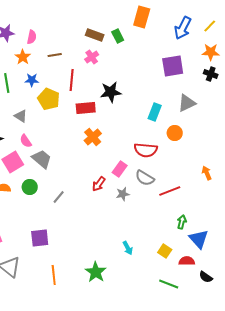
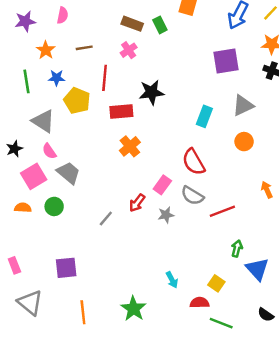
pink semicircle: (32, 37) -> (63, 15), moved
gray triangle: (21, 116) -> (43, 121), size x1.5
orange circle: (175, 133) -> (244, 142), moved
red semicircle: (146, 150) -> (194, 162), turned 55
gray line: (59, 197) -> (106, 218), moved
red semicircle: (187, 261) -> (200, 303), moved

